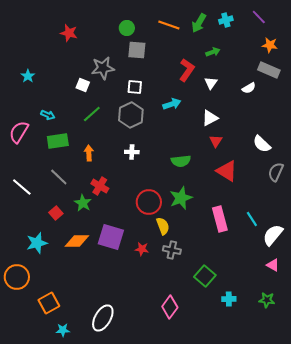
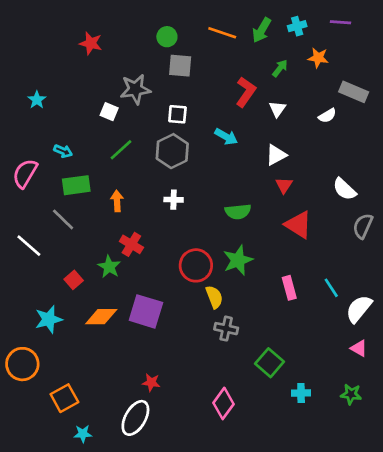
purple line: (259, 17) -> (340, 22), turned -42
orange star: (270, 45) -> (318, 58), moved
green arrow: (213, 52) -> (280, 68), turned -32
cyan arrow: (172, 104) -> (226, 137), turned 48
gray line: (59, 177) -> (63, 219), moved
pink rectangle: (220, 219) -> (289, 288), size x0.7
red star: (142, 249) -> (151, 382), moved

